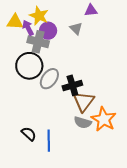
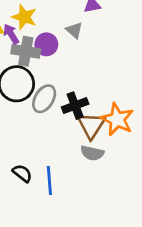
purple circle: (48, 31) -> (46, 44), moved
orange star: (104, 119) -> (117, 119), moved

